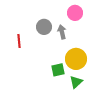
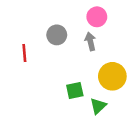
gray arrow: (62, 32) -> (90, 41), moved
yellow circle: (76, 59) -> (112, 76), moved

